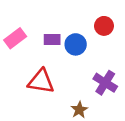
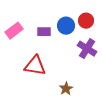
blue circle: (76, 44) -> (66, 26), moved
purple cross: (105, 83) -> (87, 49), moved

